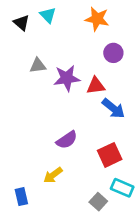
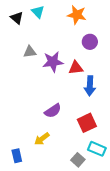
blue arrow: (113, 108) -> (90, 86), turned 54

